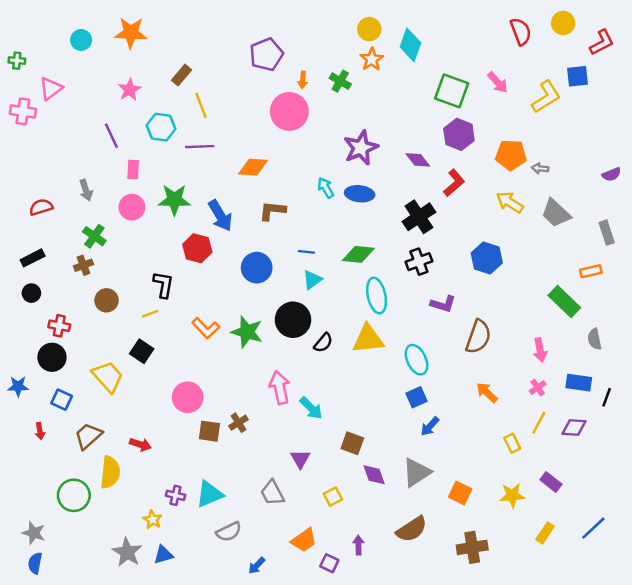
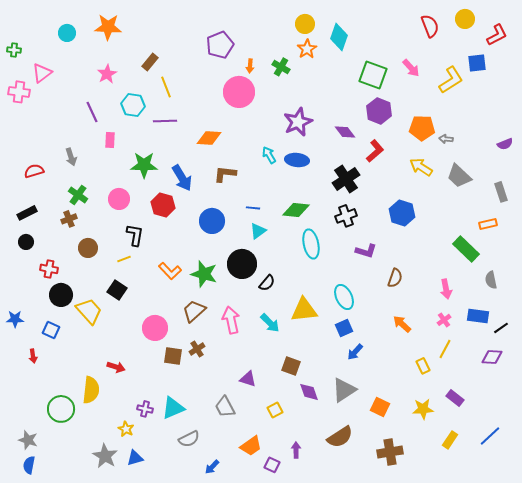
pink circle: (132, 207) -> (119, 199), moved
brown semicircle: (478, 337) -> (395, 278), size x0.7
yellow triangle: (368, 339) -> (304, 310), moved
black circle: (52, 357) -> (61, 295), moved
black line: (607, 397) -> (501, 328), turned 35
cyan arrow: (311, 408) -> (270, 323), moved
purple diamond: (574, 428) -> (492, 357), moved
brown trapezoid: (88, 436) -> (194, 311), moved
purple triangle: (300, 459) -> (248, 379), turned -42

